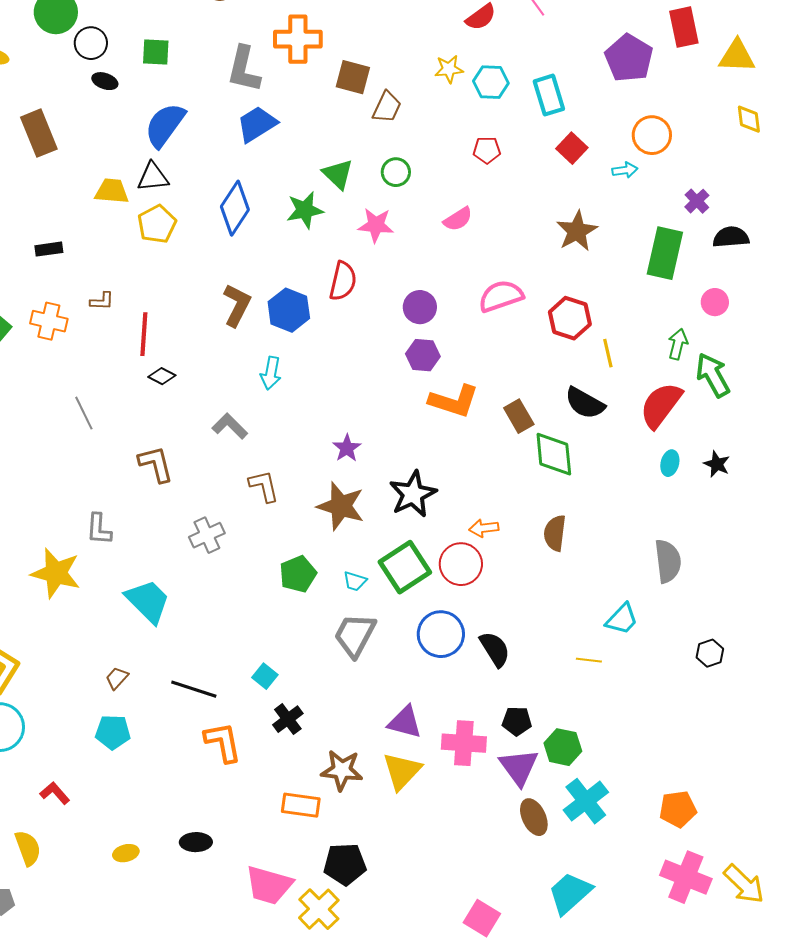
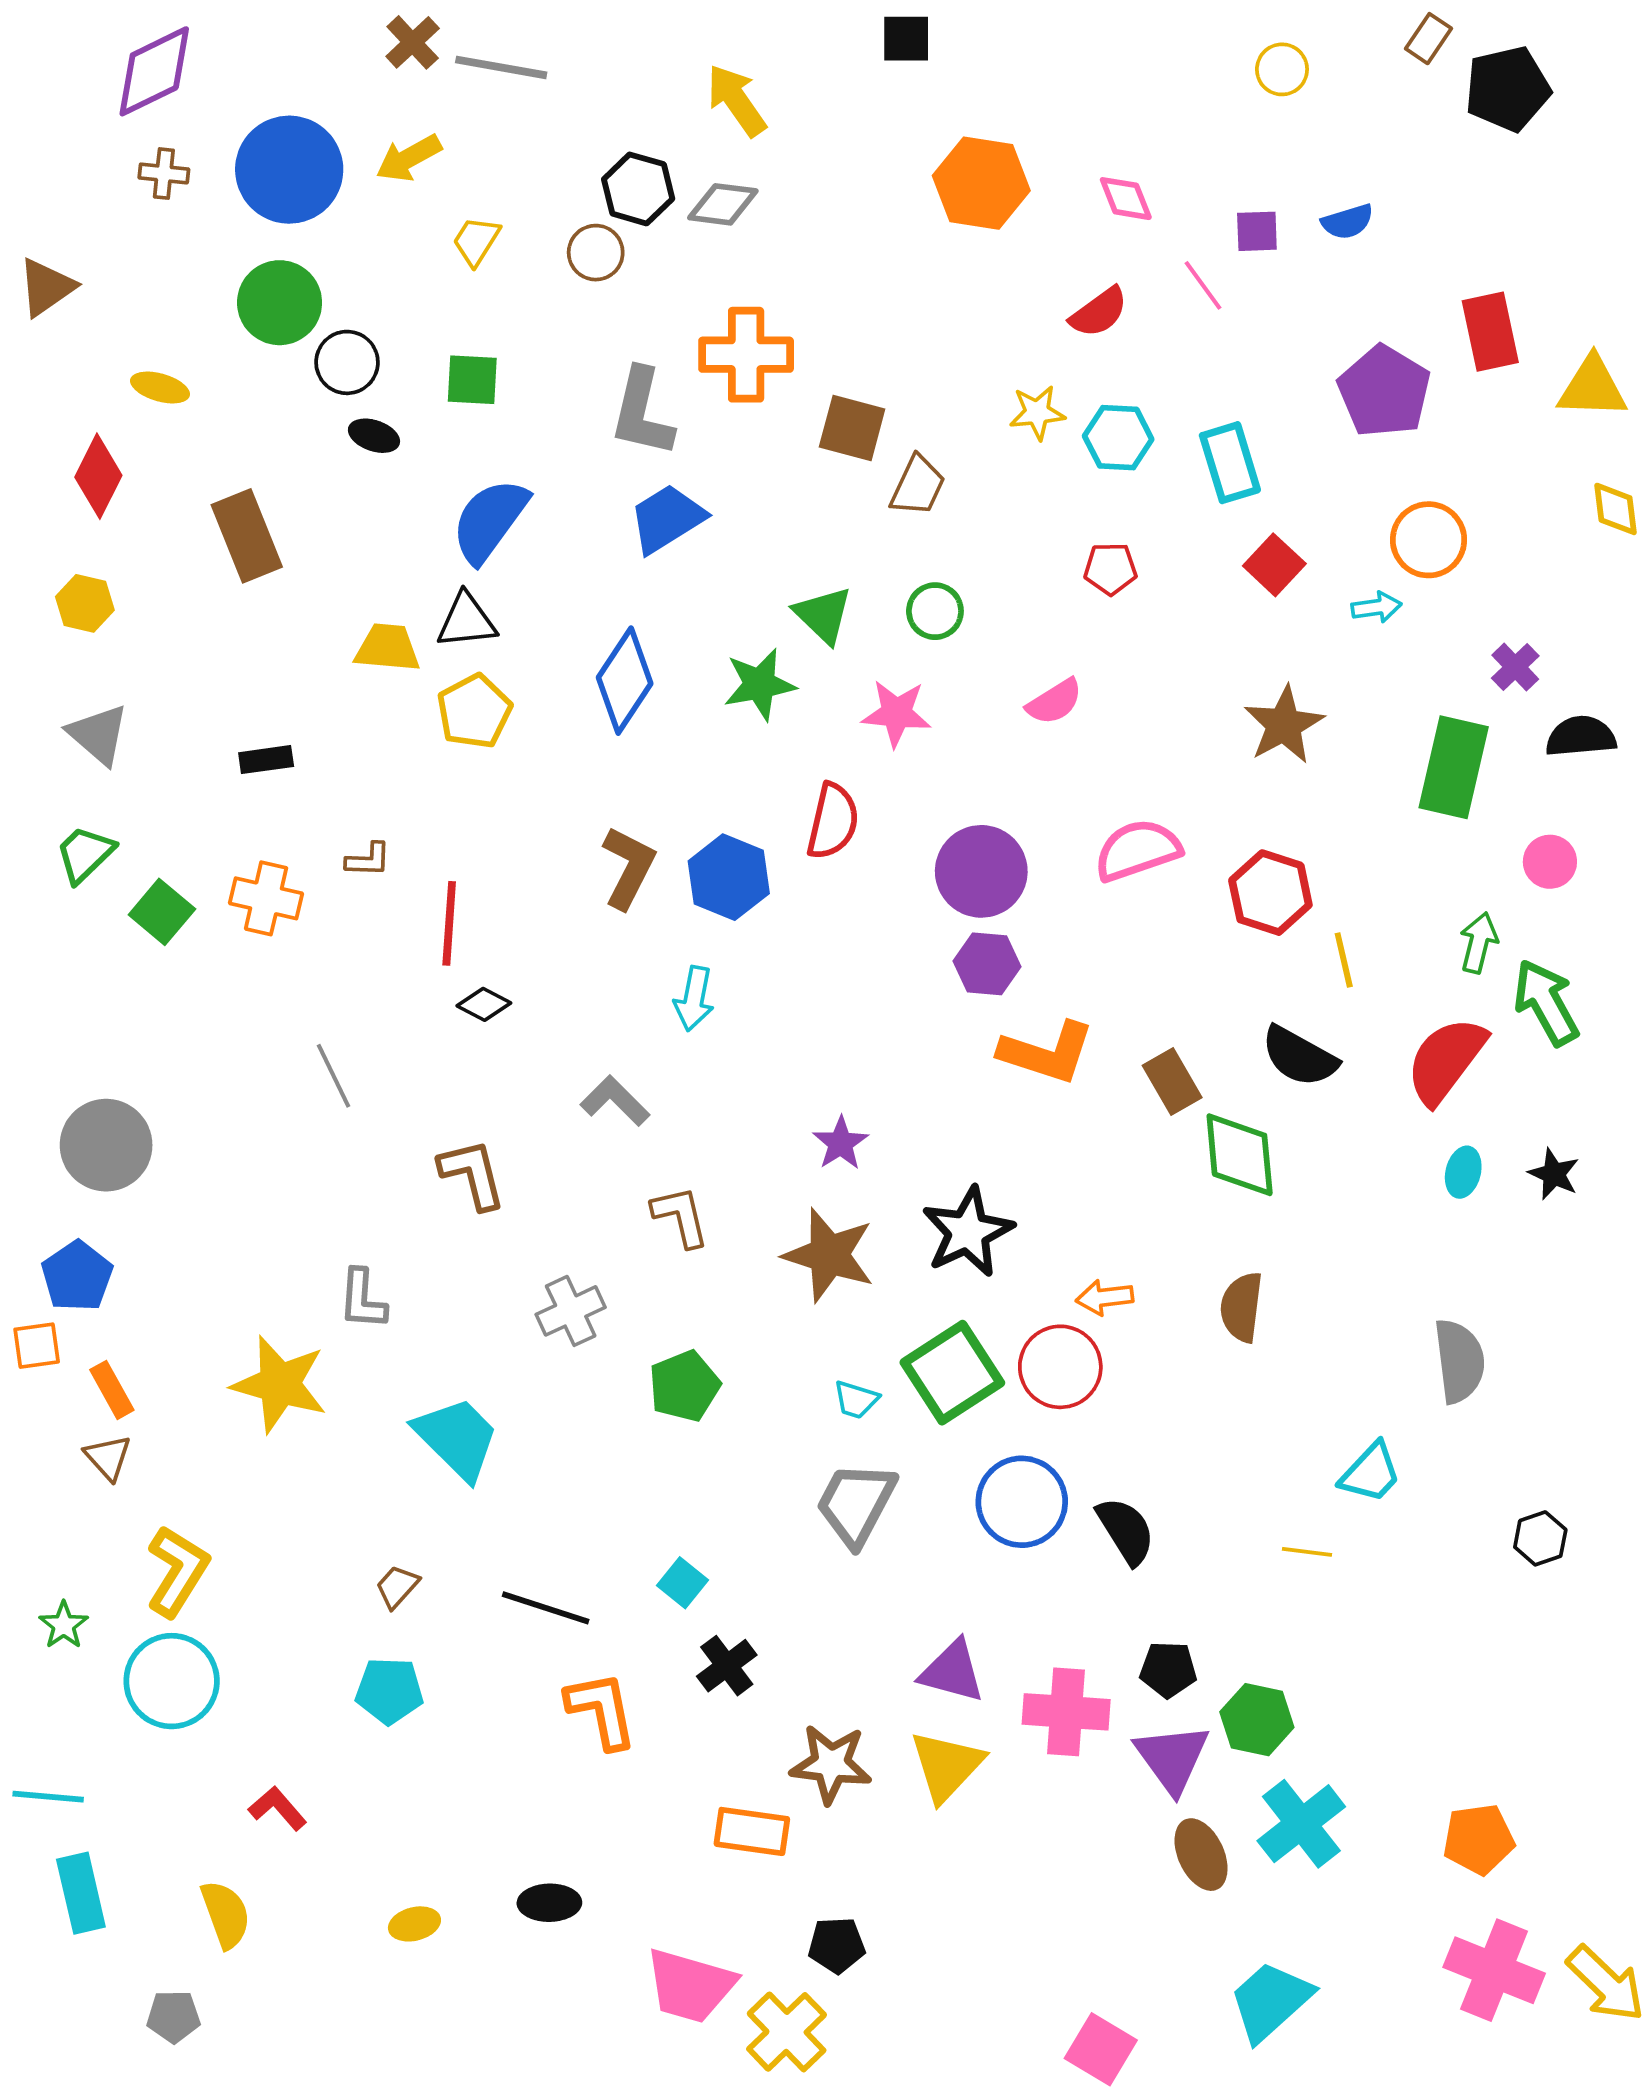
purple circle: (420, 307) -> (981, 871), size x1.4
green pentagon: (298, 574) -> (684, 1386), moved
black pentagon: (345, 864) -> (837, 1945), size x0.7

